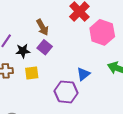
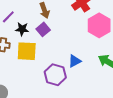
yellow square: (32, 73) -> (27, 51), size x1.5

